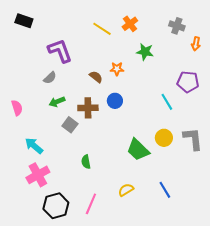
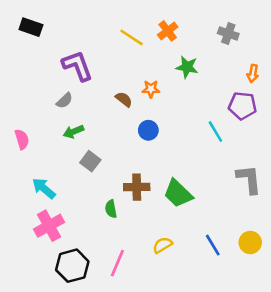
orange arrow: (196, 44) -> (253, 74), moved
brown cross: (88, 108) -> (137, 187), moved
yellow circle: (164, 138) -> (250, 242), moved

